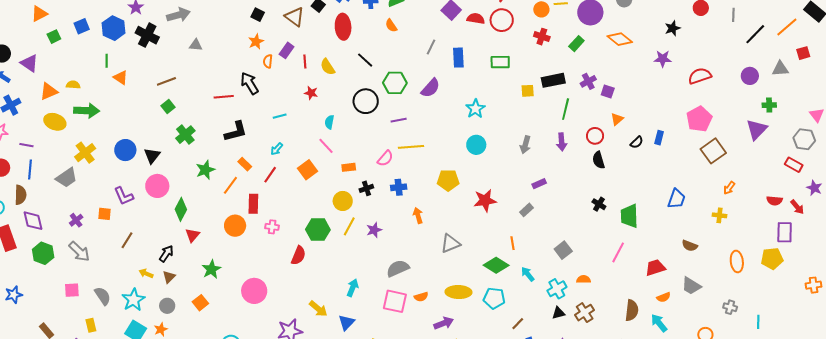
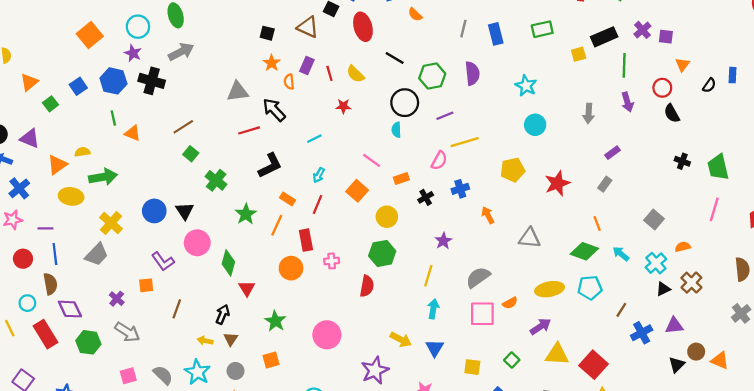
gray triangle: (196, 45) -> (238, 92), moved, size x1.5
purple semicircle: (431, 88) -> (472, 73), turned -35
cyan semicircle: (329, 122) -> (396, 130), moved
yellow circle: (343, 201) -> (387, 217), moved
yellow line: (349, 226) -> (428, 276), moved
gray triangle: (450, 243) -> (530, 238), turned 40
orange square: (200, 303) -> (271, 360), turned 35

